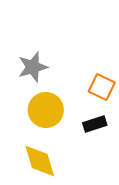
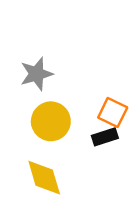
orange square: (102, 87) -> (113, 112), moved

